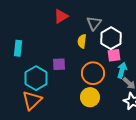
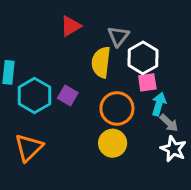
yellow semicircle: (82, 41) -> (101, 62), size x1.5
purple square: (59, 64) -> (68, 95), turned 32
cyan hexagon: (36, 78) -> (34, 95), moved

